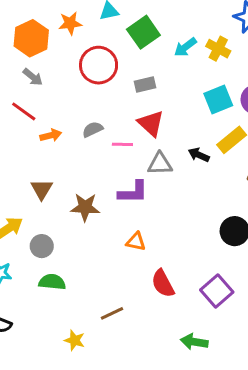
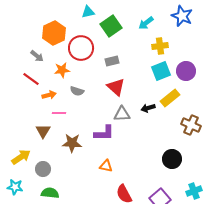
orange star: (70, 23) -> (62, 70), moved
orange hexagon: (31, 38) -> (54, 33), moved
cyan arrow: (185, 47) -> (146, 23), moved
yellow cross: (218, 49) -> (160, 46), moved, turned -35
gray semicircle: (93, 129) -> (77, 91), turned -136
pink line: (122, 144) -> (59, 113), moved
black arrow: (199, 155) -> (148, 108), turned -40

